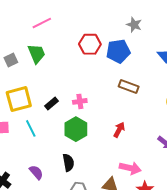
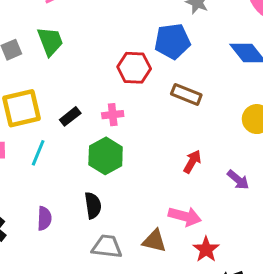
red hexagon: (90, 44) -> (134, 68), moved
cyan line: (31, 128) -> (38, 153), turned 48
red arrow: (119, 130) -> (192, 162), moved
purple semicircle: (36, 172) -> (44, 218), turned 42

